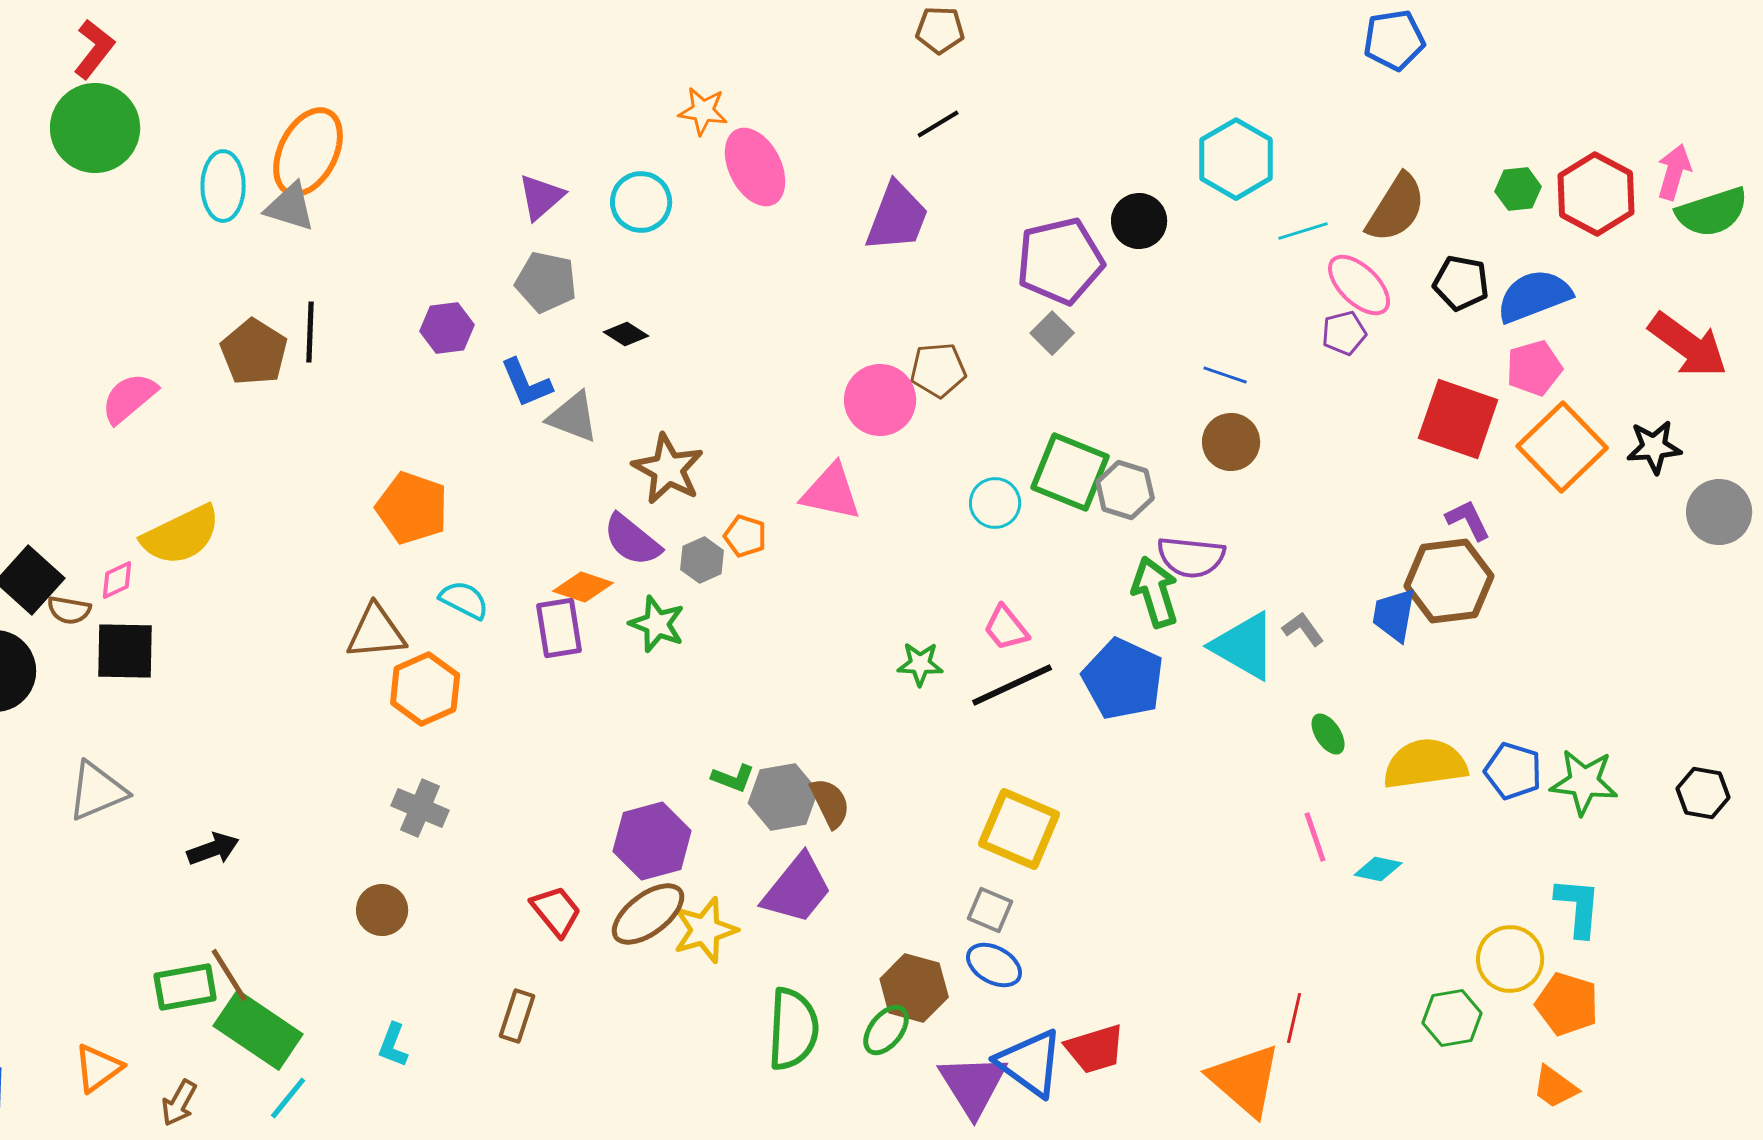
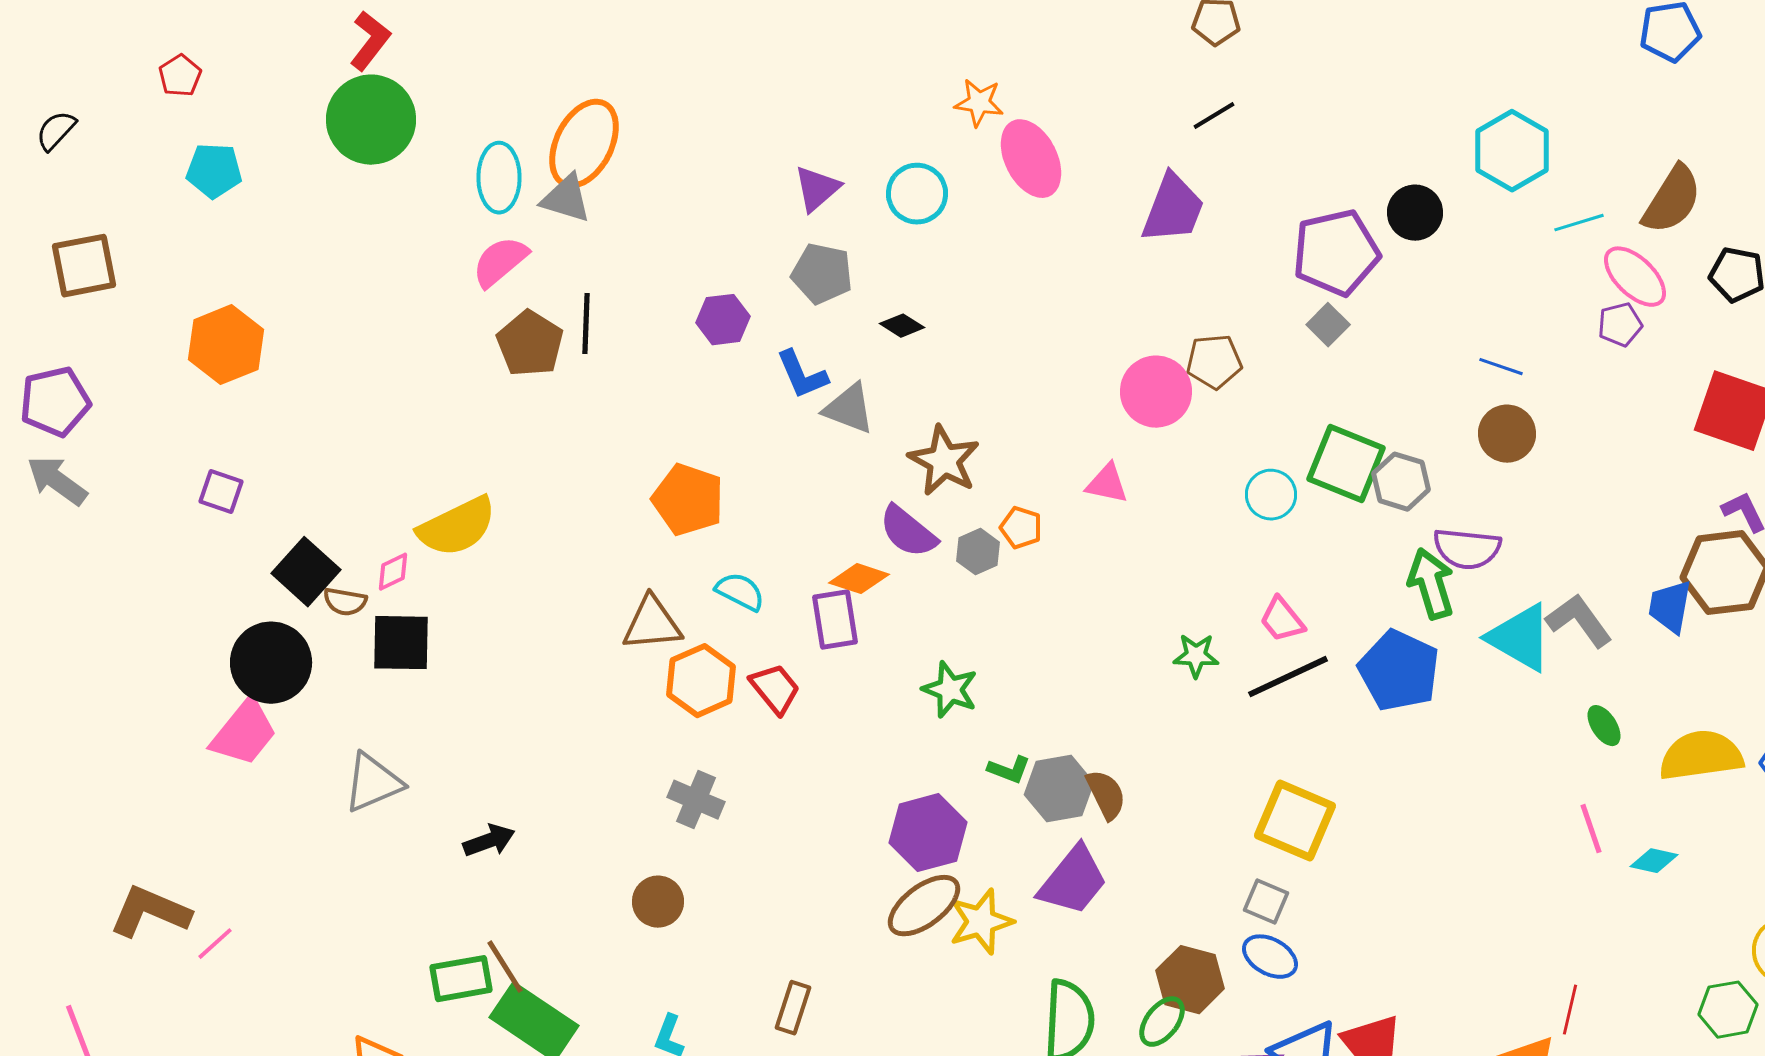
pink semicircle: (129, 398) -> (500, 262), moved
pink triangle: (831, 492) -> (1107, 484), size x0.7
green star: (657, 624) -> (950, 690), moved
gray L-shape: (1303, 629) -> (1579, 621), size x1.6
red trapezoid: (556, 911) -> (775, 689), moved

